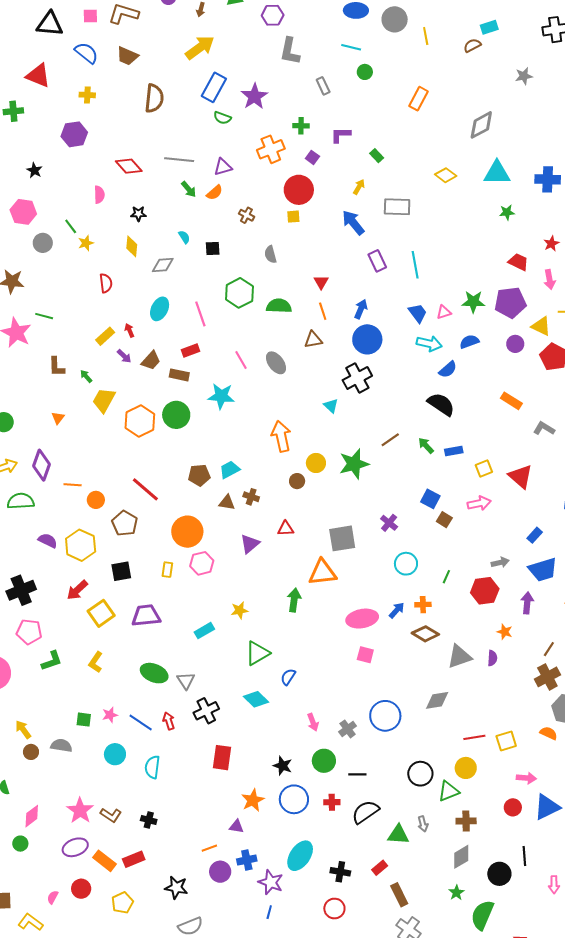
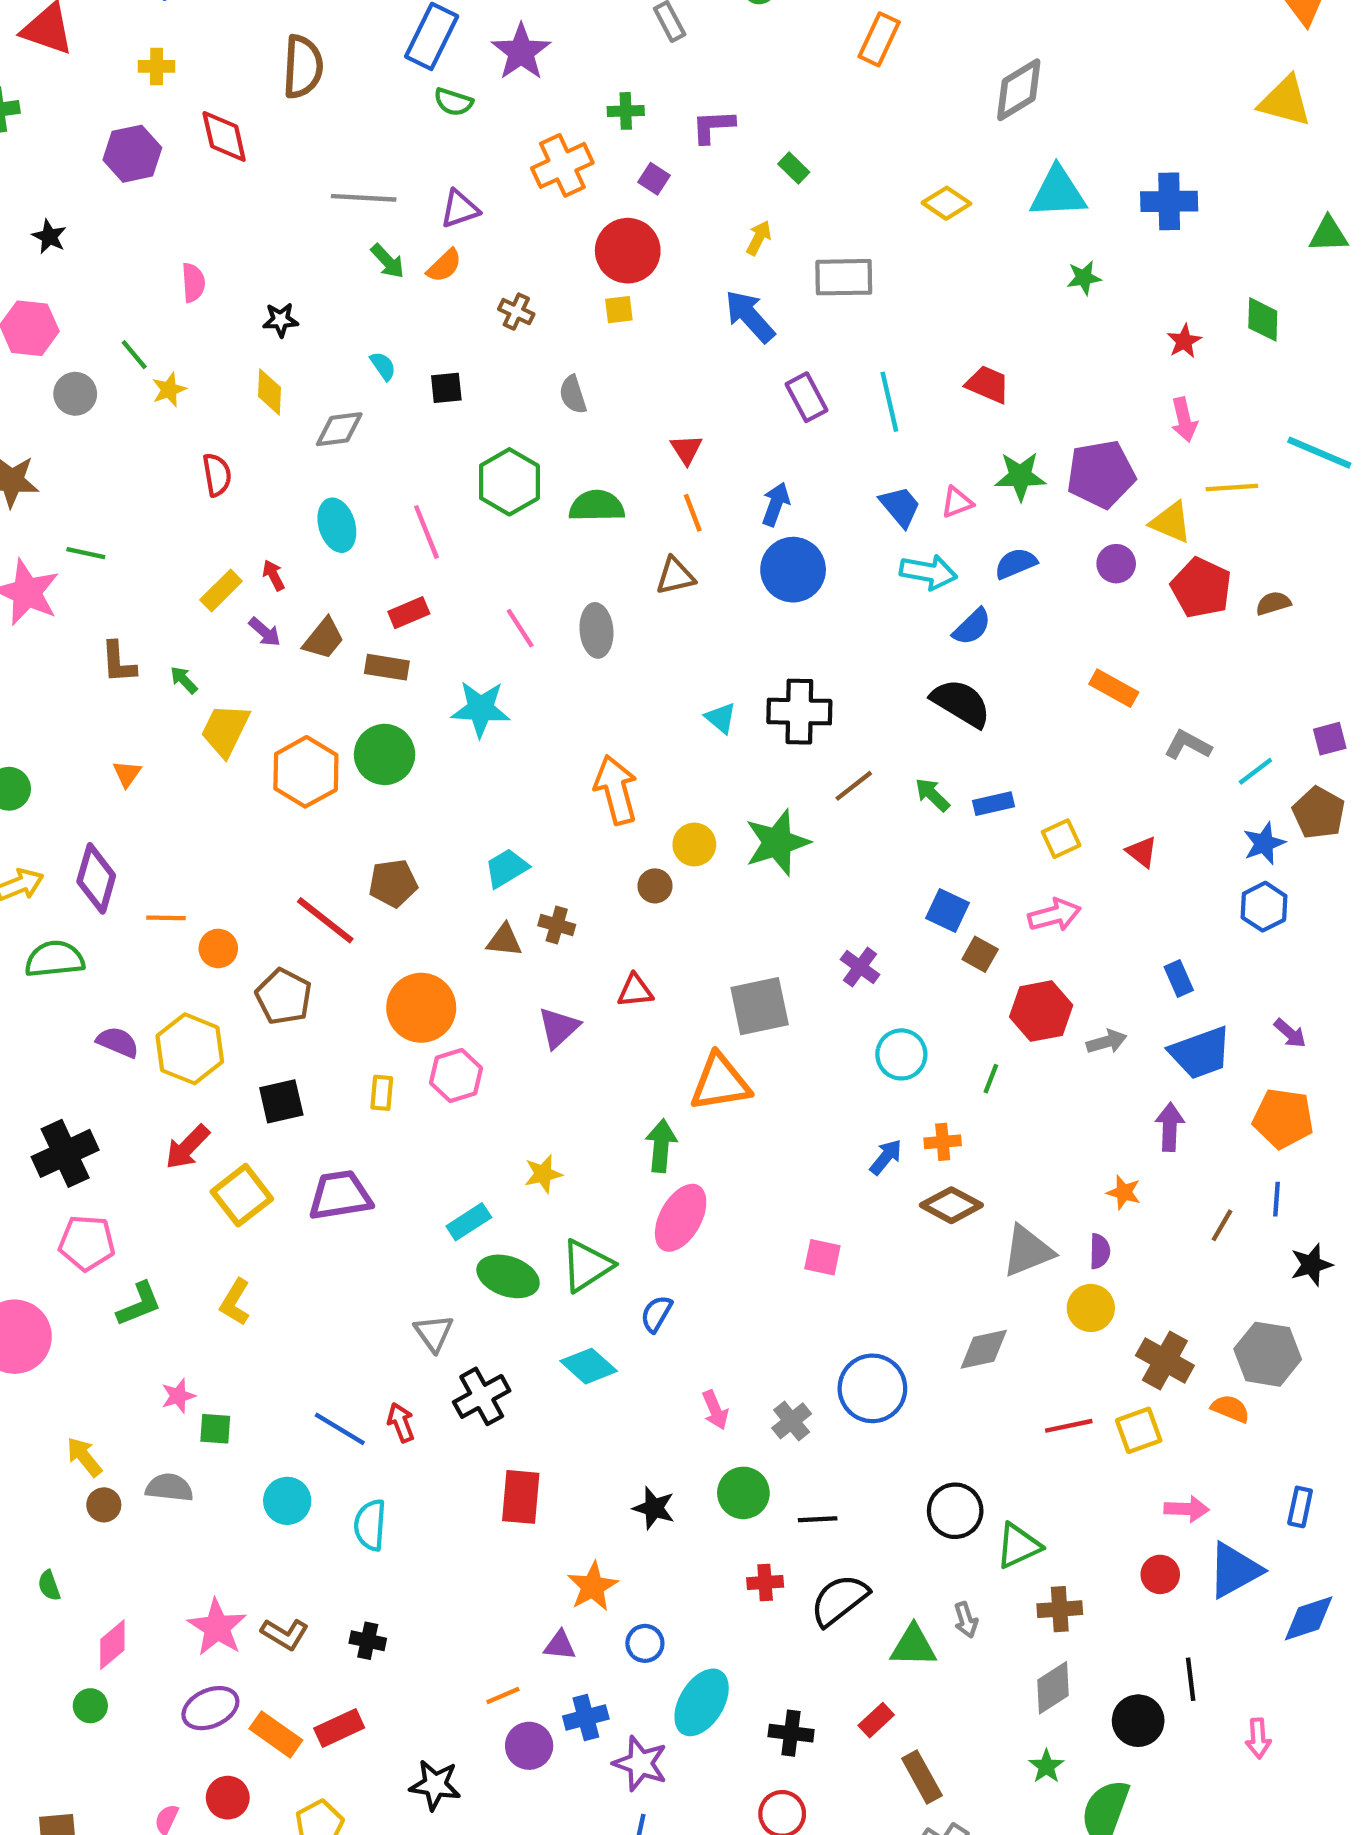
red diamond: (129, 166) -> (224, 136), moved, turned 32
red trapezoid: (518, 262) -> (988, 384), moved
cyan ellipse: (160, 309) -> (337, 525), turned -40
gray ellipse: (276, 363) -> (596, 630), turned 35
black cross: (357, 378) -> (799, 712), moved, turned 32
brown pentagon: (199, 475) -> (393, 883), moved
red triangle: (521, 476) -> (1142, 852), size x0.6
blue rectangle: (535, 535) -> (1179, 979), turned -63
red hexagon: (485, 591) -> (1041, 1011), moved
pink ellipse: (362, 619) -> (681, 1218), moved, turned -48
green ellipse: (154, 673) -> (508, 1276), moved
brown cross: (547, 677) -> (1165, 1361), moved, turned -30
pink star: (110, 715) -> (178, 1396), moved
yellow circle: (466, 768) -> (1091, 1308), moved
blue circle: (294, 799) -> (645, 1643), moved, size x0.6

